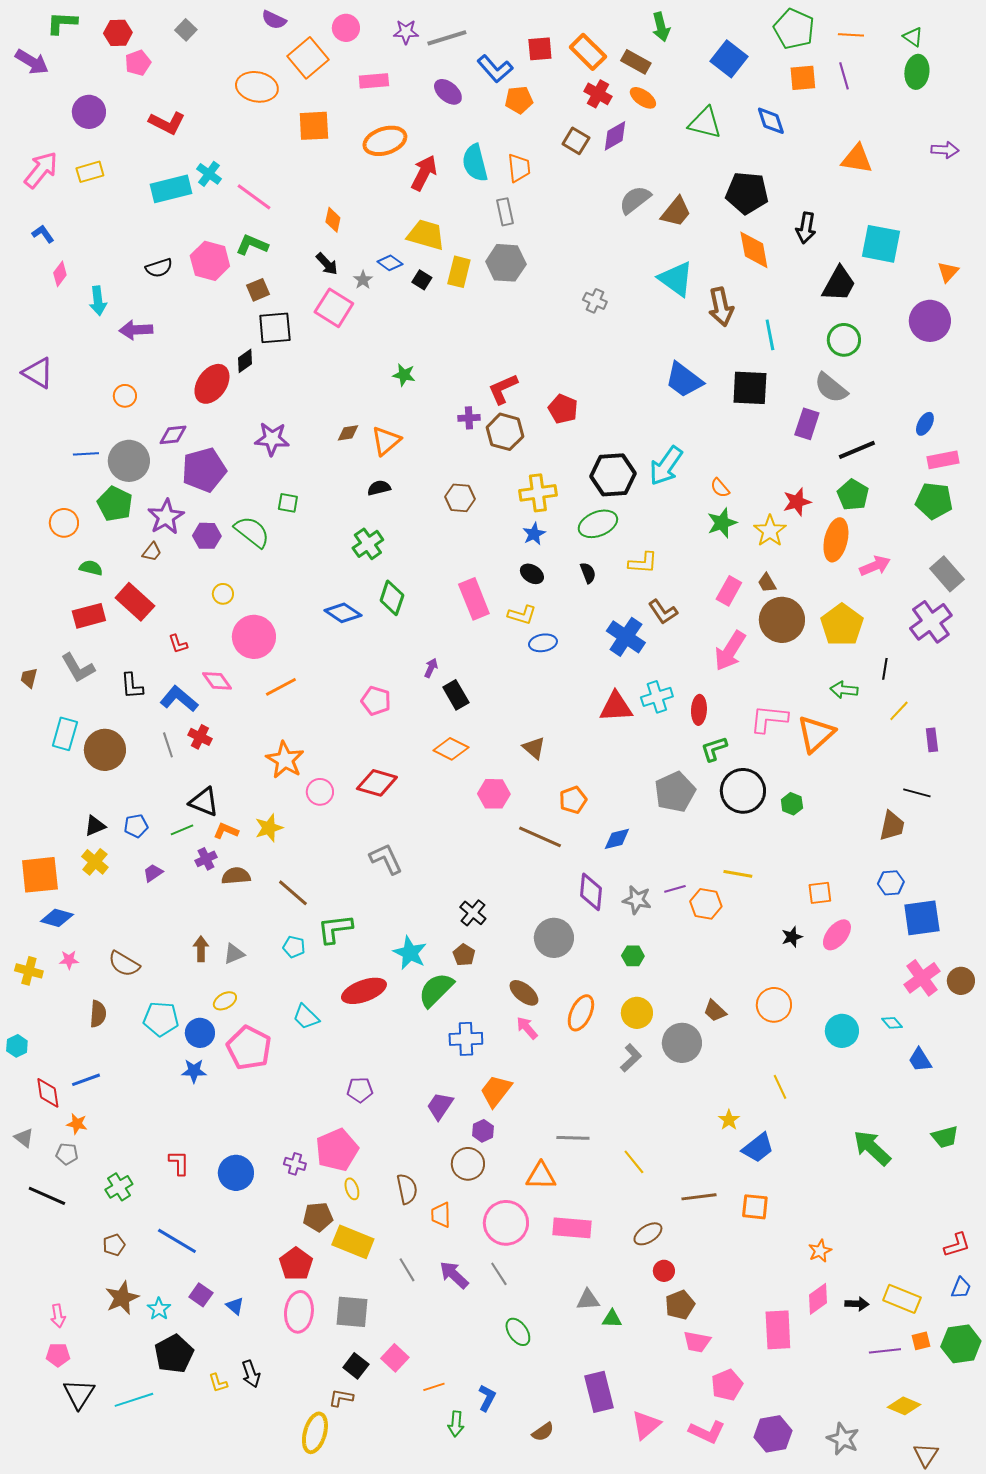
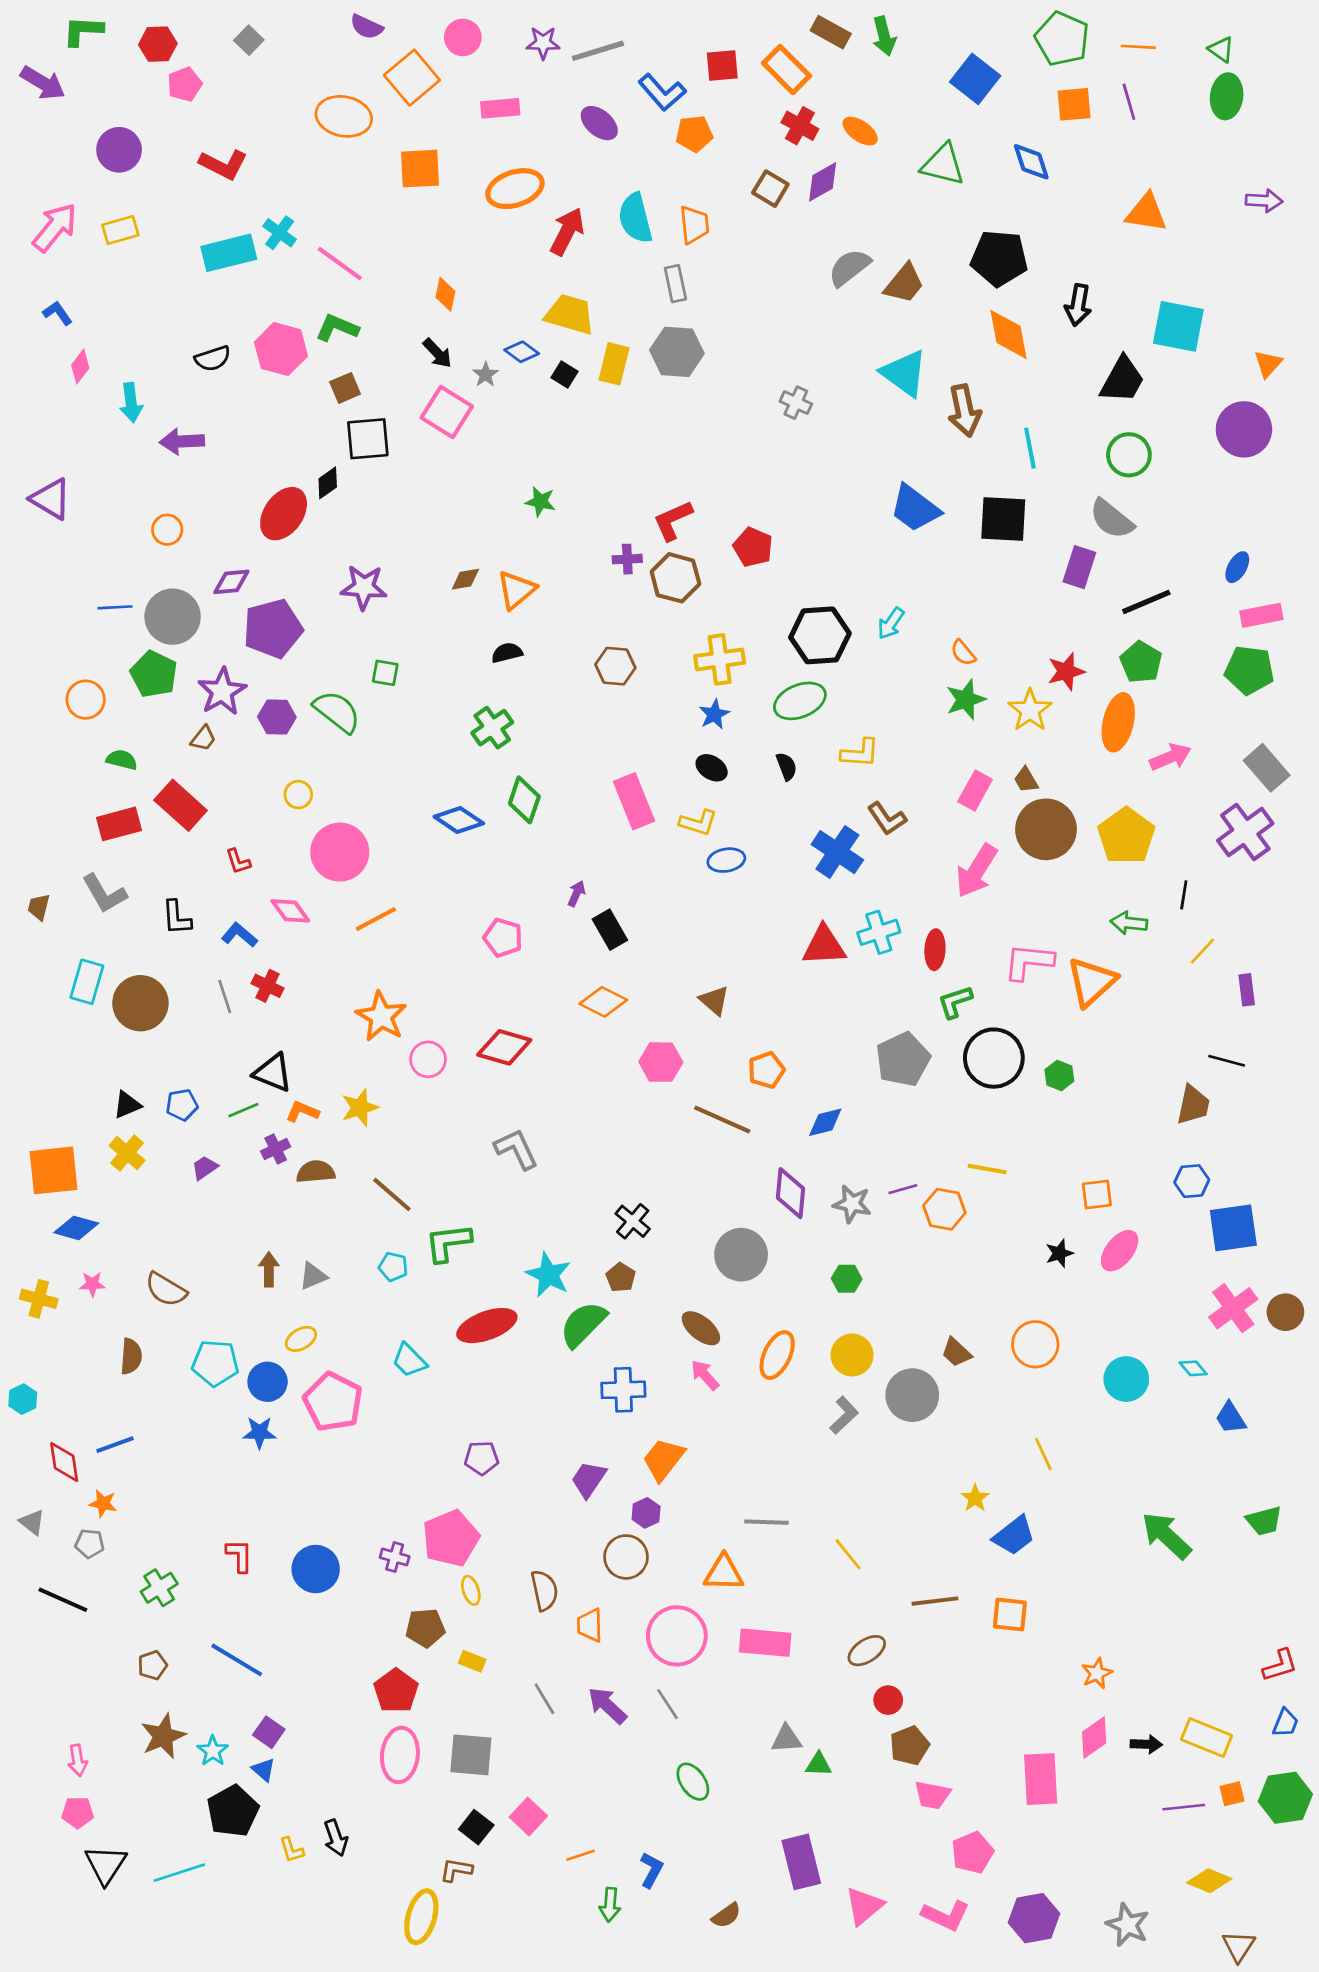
brown rectangle: (636, 62) -> (831, 32), moved
cyan arrow: (666, 466) -> (891, 623), size x0.6
blue L-shape: (179, 699) -> (239, 935), size x0.7
yellow rectangle: (353, 1242) -> (472, 1661), size x0.5
blue triangle: (235, 1306) -> (264, 1770), moved

